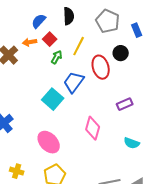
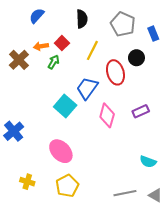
blue semicircle: (39, 21) -> (37, 16), moved
green arrow: (57, 57) -> (54, 62), moved
pink diamond: (93, 128) -> (107, 115), moved
cyan semicircle: (132, 143) -> (148, 162), moved

